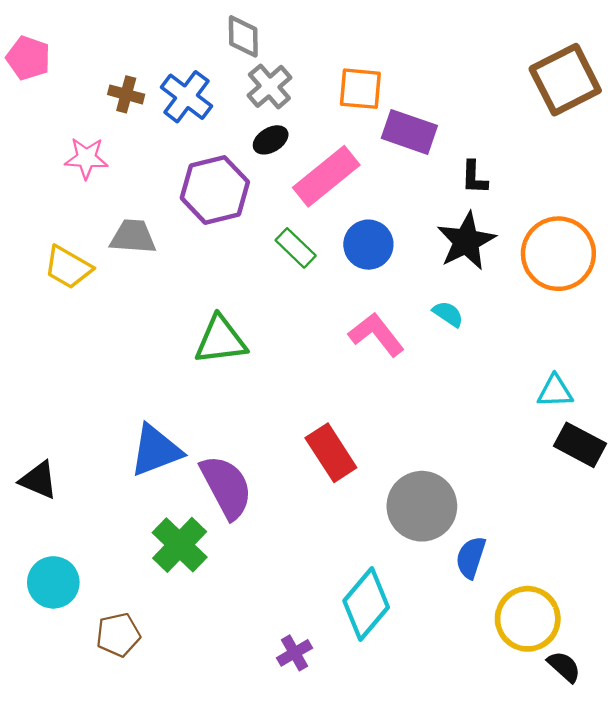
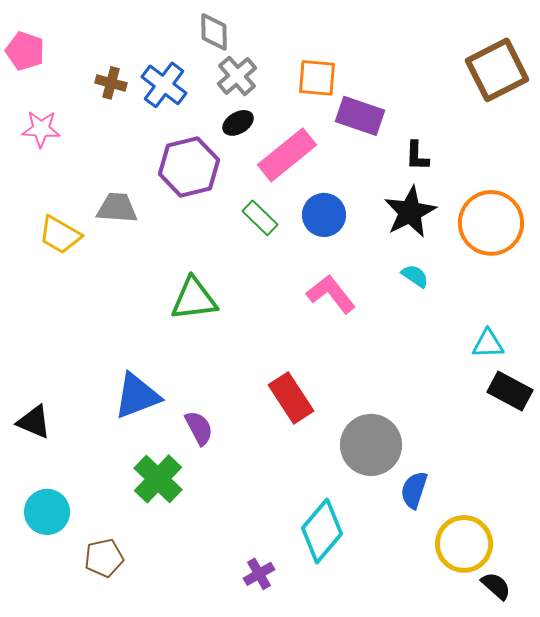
pink star: (86, 158) -> (41, 129), moved
cyan semicircle: (448, 314) -> (415, 276), moved
purple semicircle: (226, 487) -> (199, 428), size x0.6

